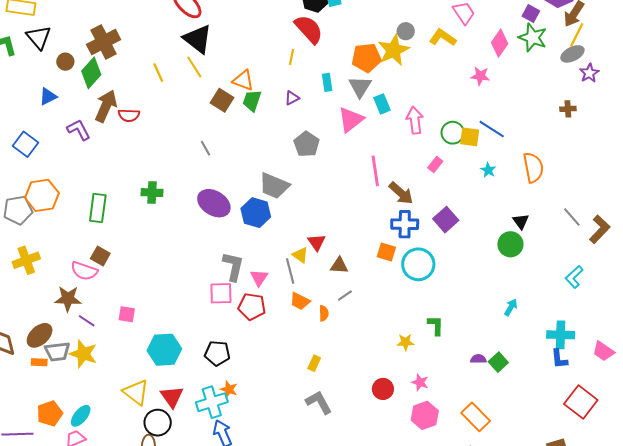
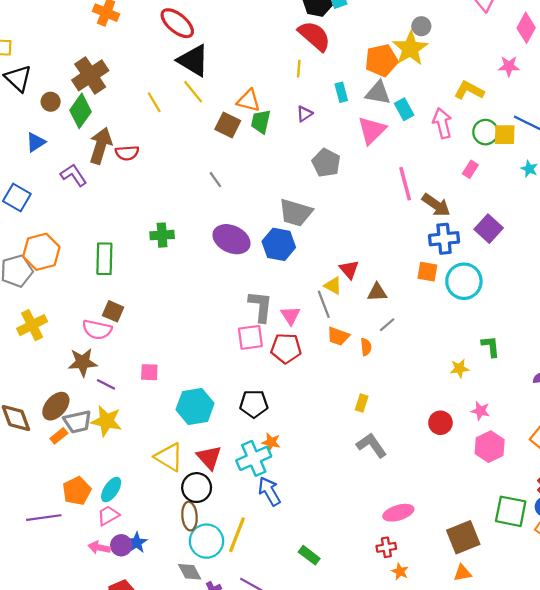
yellow L-shape: (443, 38) -> (469, 90), moved
gray triangle: (360, 87) -> (378, 93), turned -45
orange rectangle: (39, 362) -> (59, 436), turned -35

